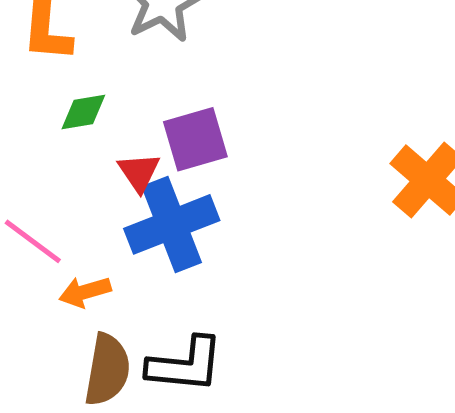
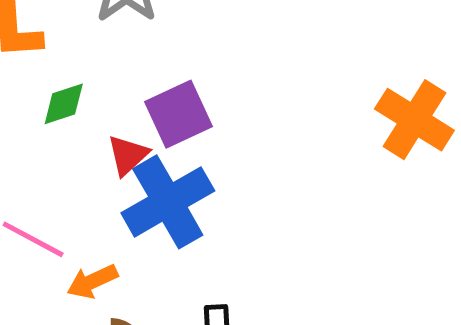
red triangle: (139, 172) -> (128, 155), turned 30

